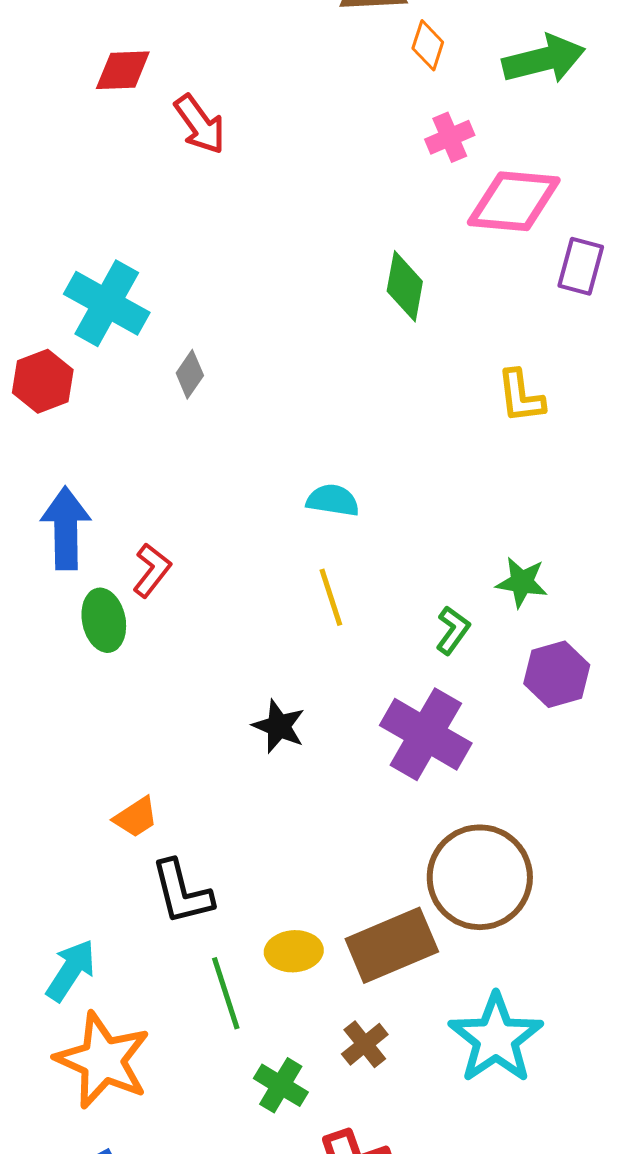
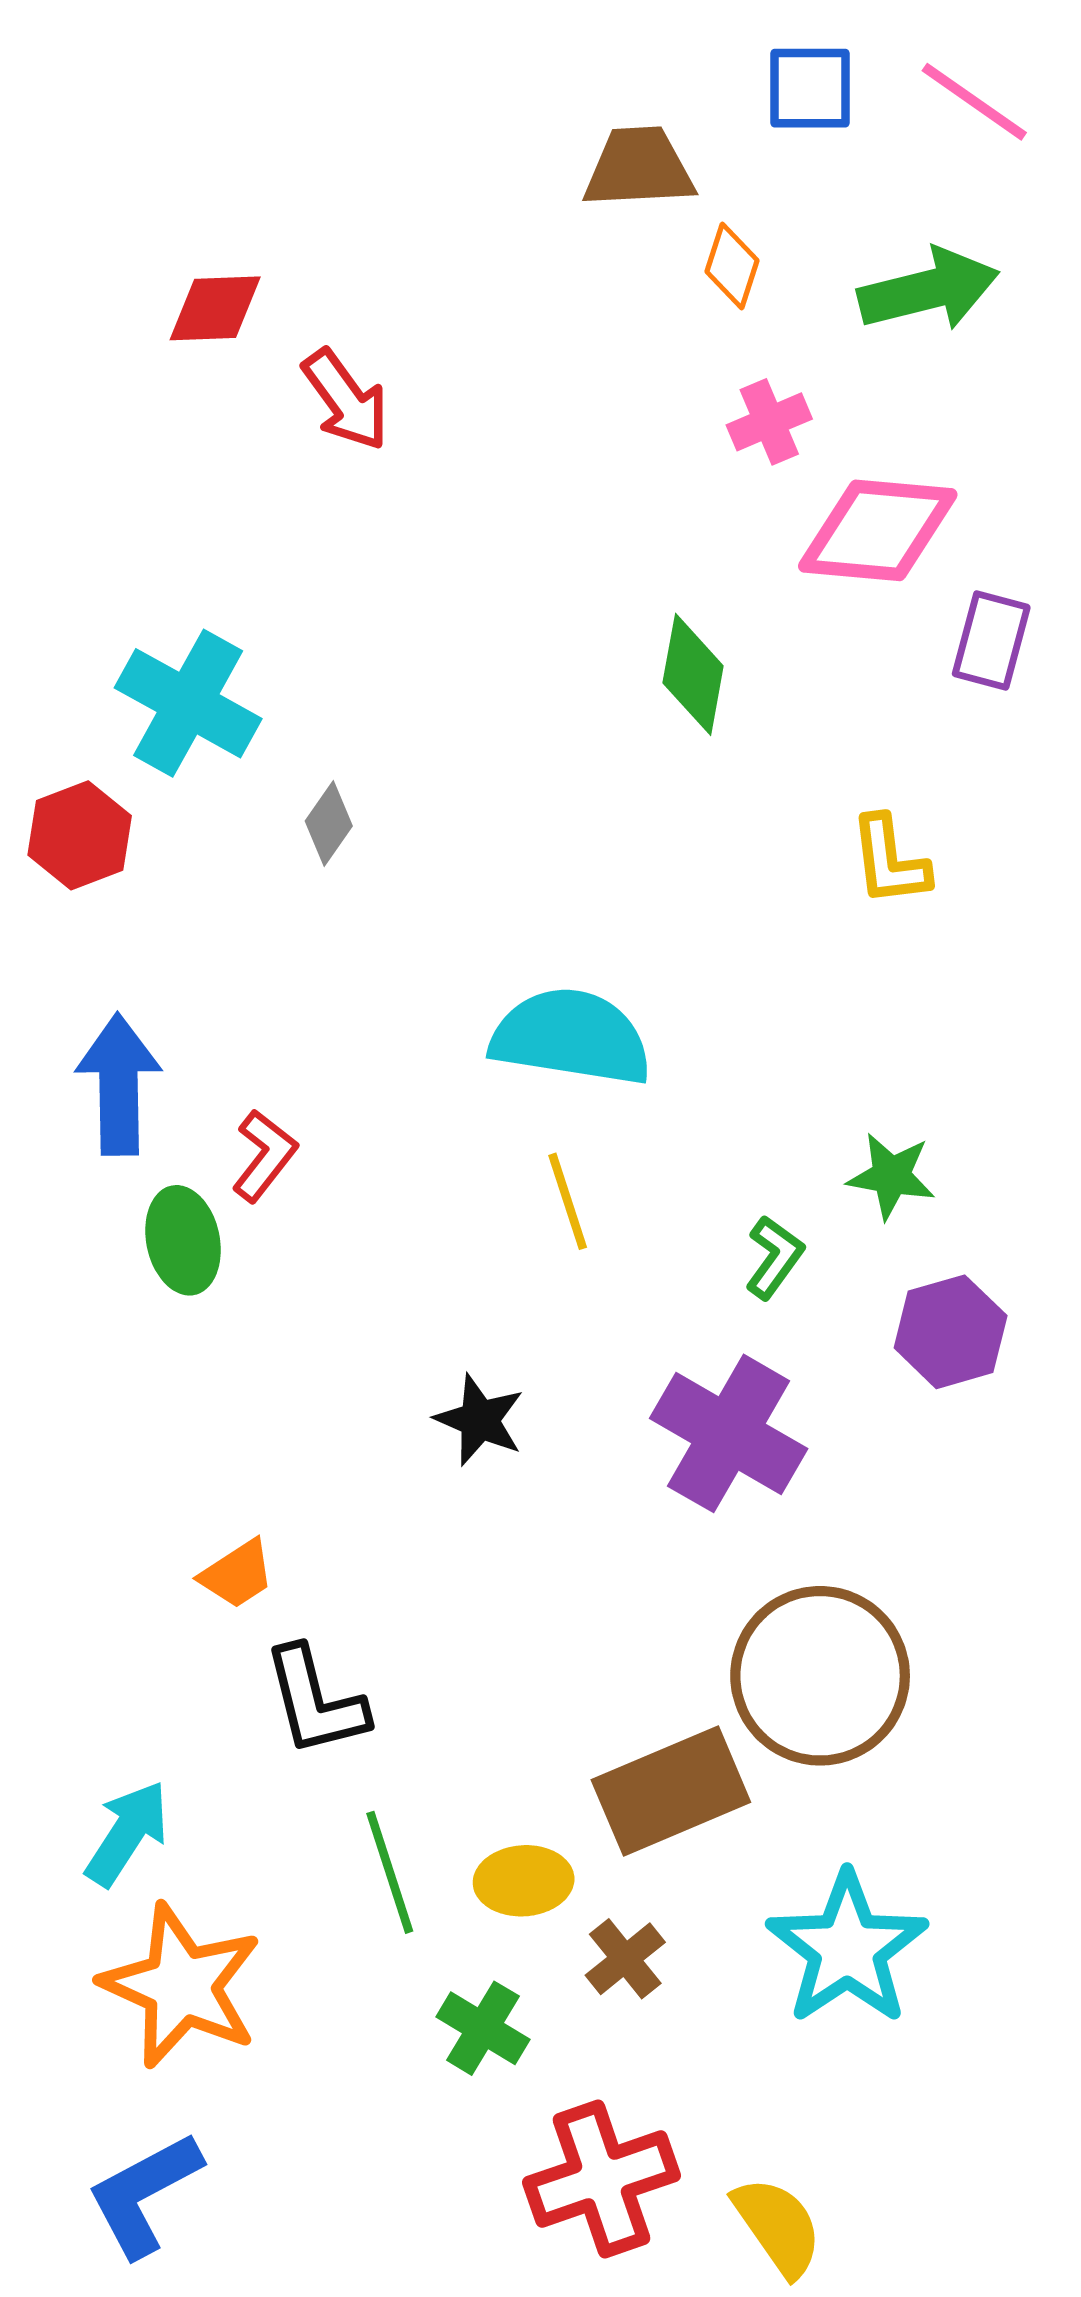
cyan semicircle: (333, 500) -> (571, 1037), size x1.8
yellow ellipse: (294, 951) -> (524, 1881), moved

